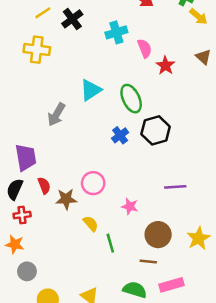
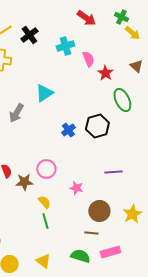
green ellipse: (131, 99) -> (122, 100), moved
green line: (110, 243) -> (45, 221), moved

